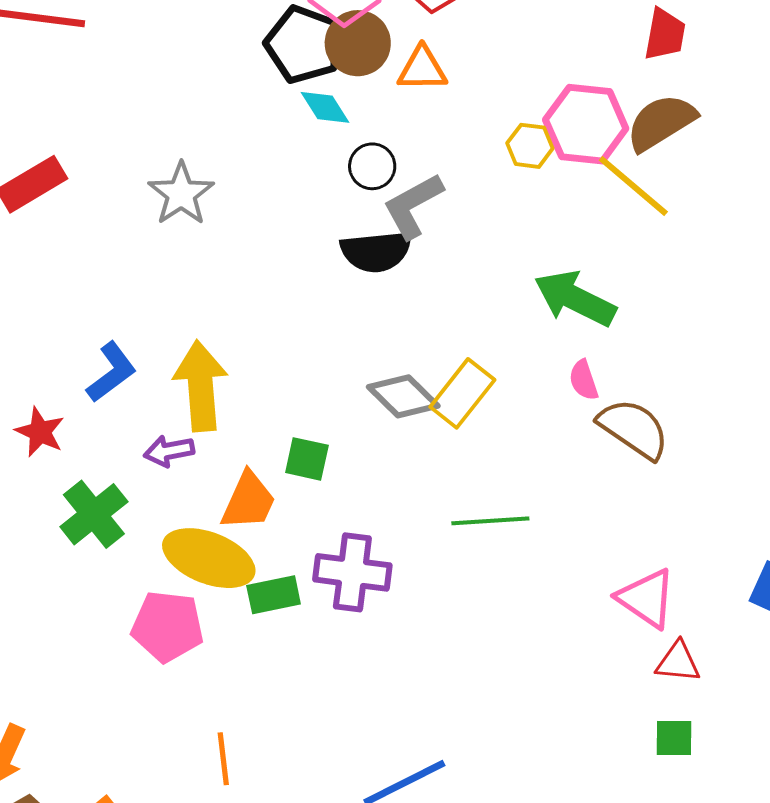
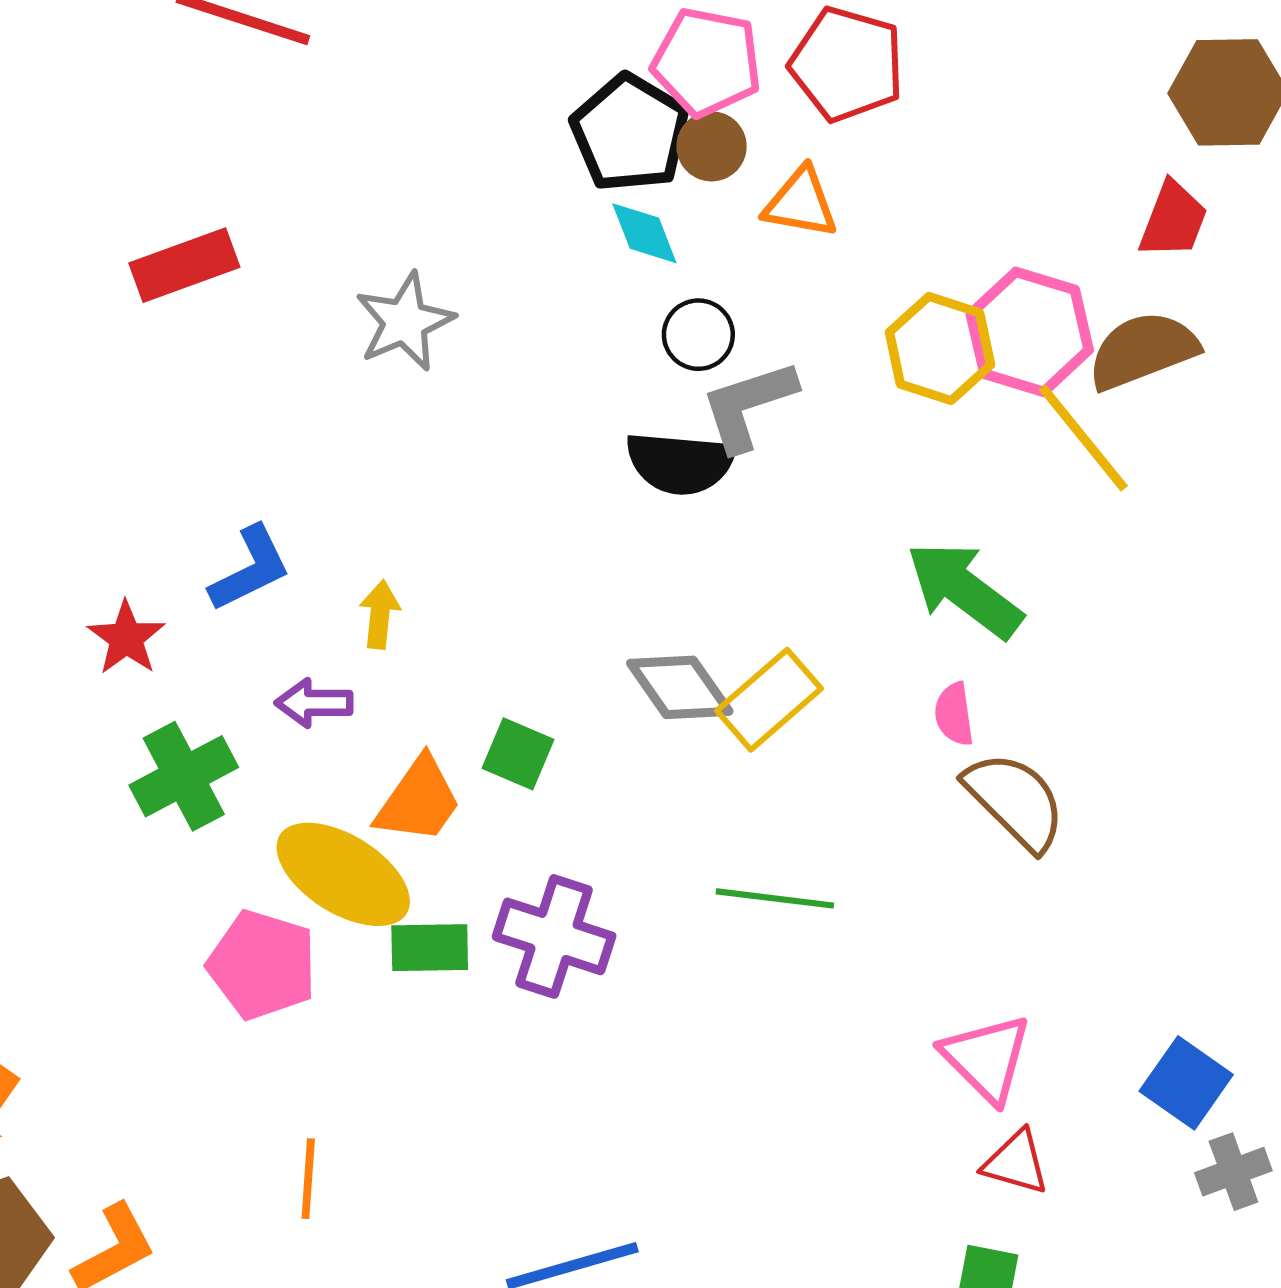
brown circle: (358, 43) -> (712, 146), size x0.7
yellow hexagon: (530, 146) -> (940, 348), size x1.5
yellow arrow: (201, 386) -> (380, 614), size x0.5

